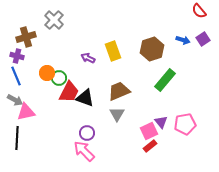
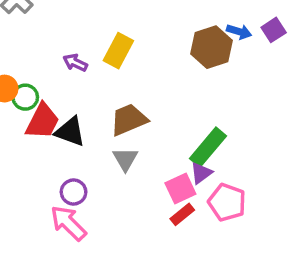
brown hexagon: (152, 49) -> (211, 47), moved
yellow rectangle: (113, 51) -> (118, 51), turned 48
green rectangle: (165, 80) -> (208, 147), moved
purple triangle: (161, 122) -> (201, 173), turned 32
pink pentagon: (185, 124) -> (227, 202), moved, turned 30

